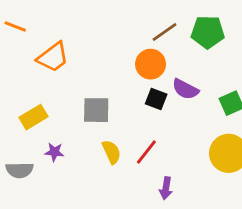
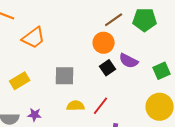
black square: (156, 99) -> (108, 68), turned 35
purple star: (54, 152) -> (35, 115), moved
yellow semicircle: (112, 152) -> (76, 106), turned -66

